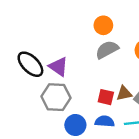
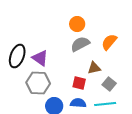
black ellipse: (30, 64) -> (17, 56), turned 65
brown triangle: (124, 93) -> (94, 68), moved

